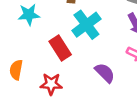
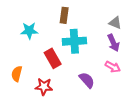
cyan cross: (86, 25) -> (74, 41), turned 30

